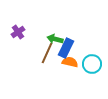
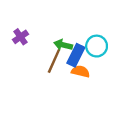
cyan circle: (92, 64) -> (97, 46), moved

